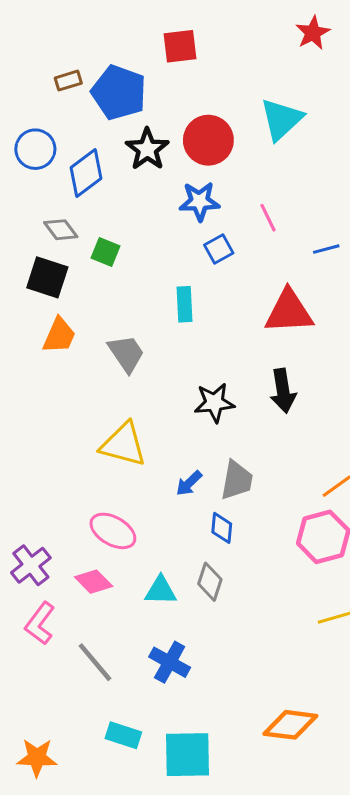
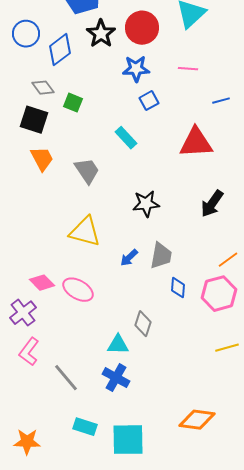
pink line: (268, 218) -> (188, 69), moved, turned -60
cyan rectangle: (185, 304) -> (126, 138), turned -40
orange trapezoid: (59, 336) -> (42, 159), turned -52
black arrow: (283, 391) -> (212, 204), moved, turned 44
blue diamond: (222, 528) -> (178, 288), moved
pink diamond: (94, 582) -> (42, 283), moved
cyan triangle: (161, 591) -> (118, 345), moved

